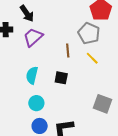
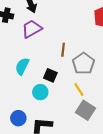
gray pentagon: (89, 33) -> (83, 64), moved
yellow line: (92, 58) -> (79, 90), moved
cyan circle: (36, 103) -> (40, 92), moved

